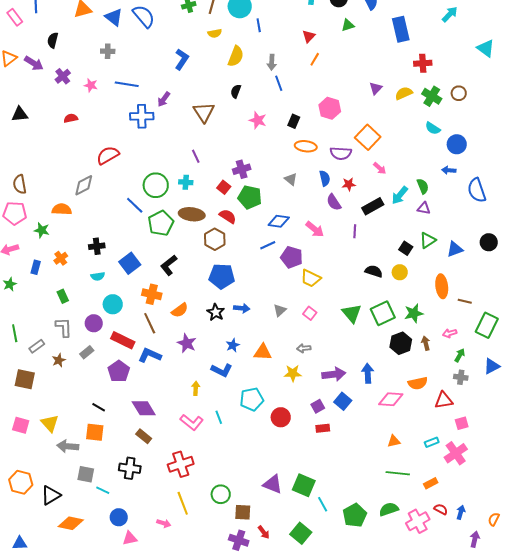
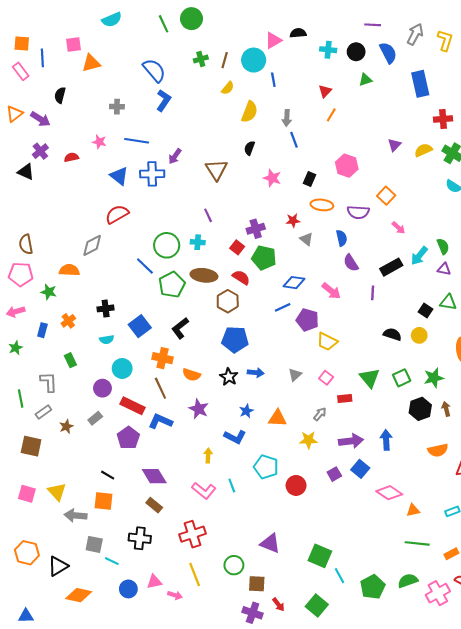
blue triangle: (114, 17) -> (119, 176), moved
yellow semicircle: (215, 33) -> (228, 88), turned -40
blue L-shape: (182, 59) -> (164, 100), moved
purple cross: (63, 76) -> (40, 151), moved
black triangle: (20, 114) -> (26, 172), turned 30
red semicircle: (71, 118) -> (71, 157), moved
orange square: (368, 137) -> (386, 196), size x0.7
red star: (349, 184) -> (293, 220), moved
green triangle: (428, 240) -> (448, 302), turned 42
orange semicircle: (180, 310) -> (191, 375), turned 54
green square: (383, 313) -> (402, 378), size x0.7
gray L-shape: (64, 327) -> (49, 382), moved
gray arrow: (304, 348) -> (320, 414), turned 136
cyan pentagon: (252, 399) -> (266, 467), turned 30
pink diamond: (391, 399) -> (389, 493), moved, turned 30
red rectangle: (323, 428) -> (345, 399), moved
purple triangle: (273, 484) -> (270, 543), moved
pink triangle: (130, 538) -> (154, 582), moved

